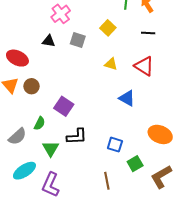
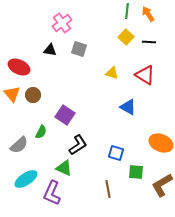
yellow square: (108, 28) -> (126, 37), moved
black L-shape: (77, 136) -> (78, 145), turned -30
green triangle: (51, 149) -> (64, 168), moved, turned -36
green square: (135, 164) -> (136, 172), turned 35

